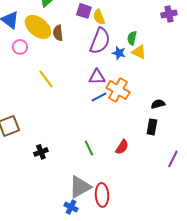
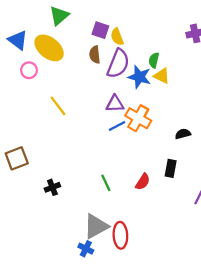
brown semicircle: (58, 33) -> (95, 55), moved
blue star: (119, 53) -> (139, 77), size x1.5
black rectangle: (152, 127) -> (171, 168), moved

